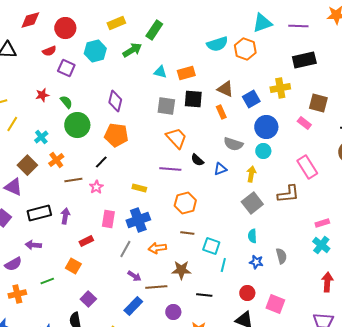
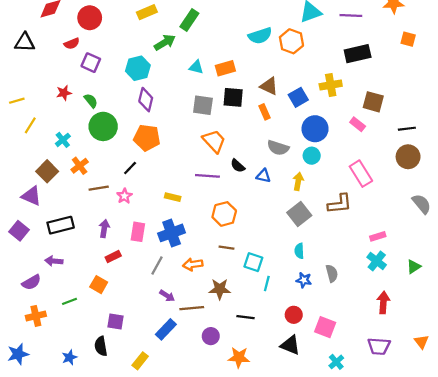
cyan hexagon: (95, 51) -> (138, 68), moved
blue triangle: (220, 169) -> (263, 176), turned 32
purple arrow: (65, 216) -> (104, 228), moved
purple square: (88, 299) -> (115, 322), turned -35

